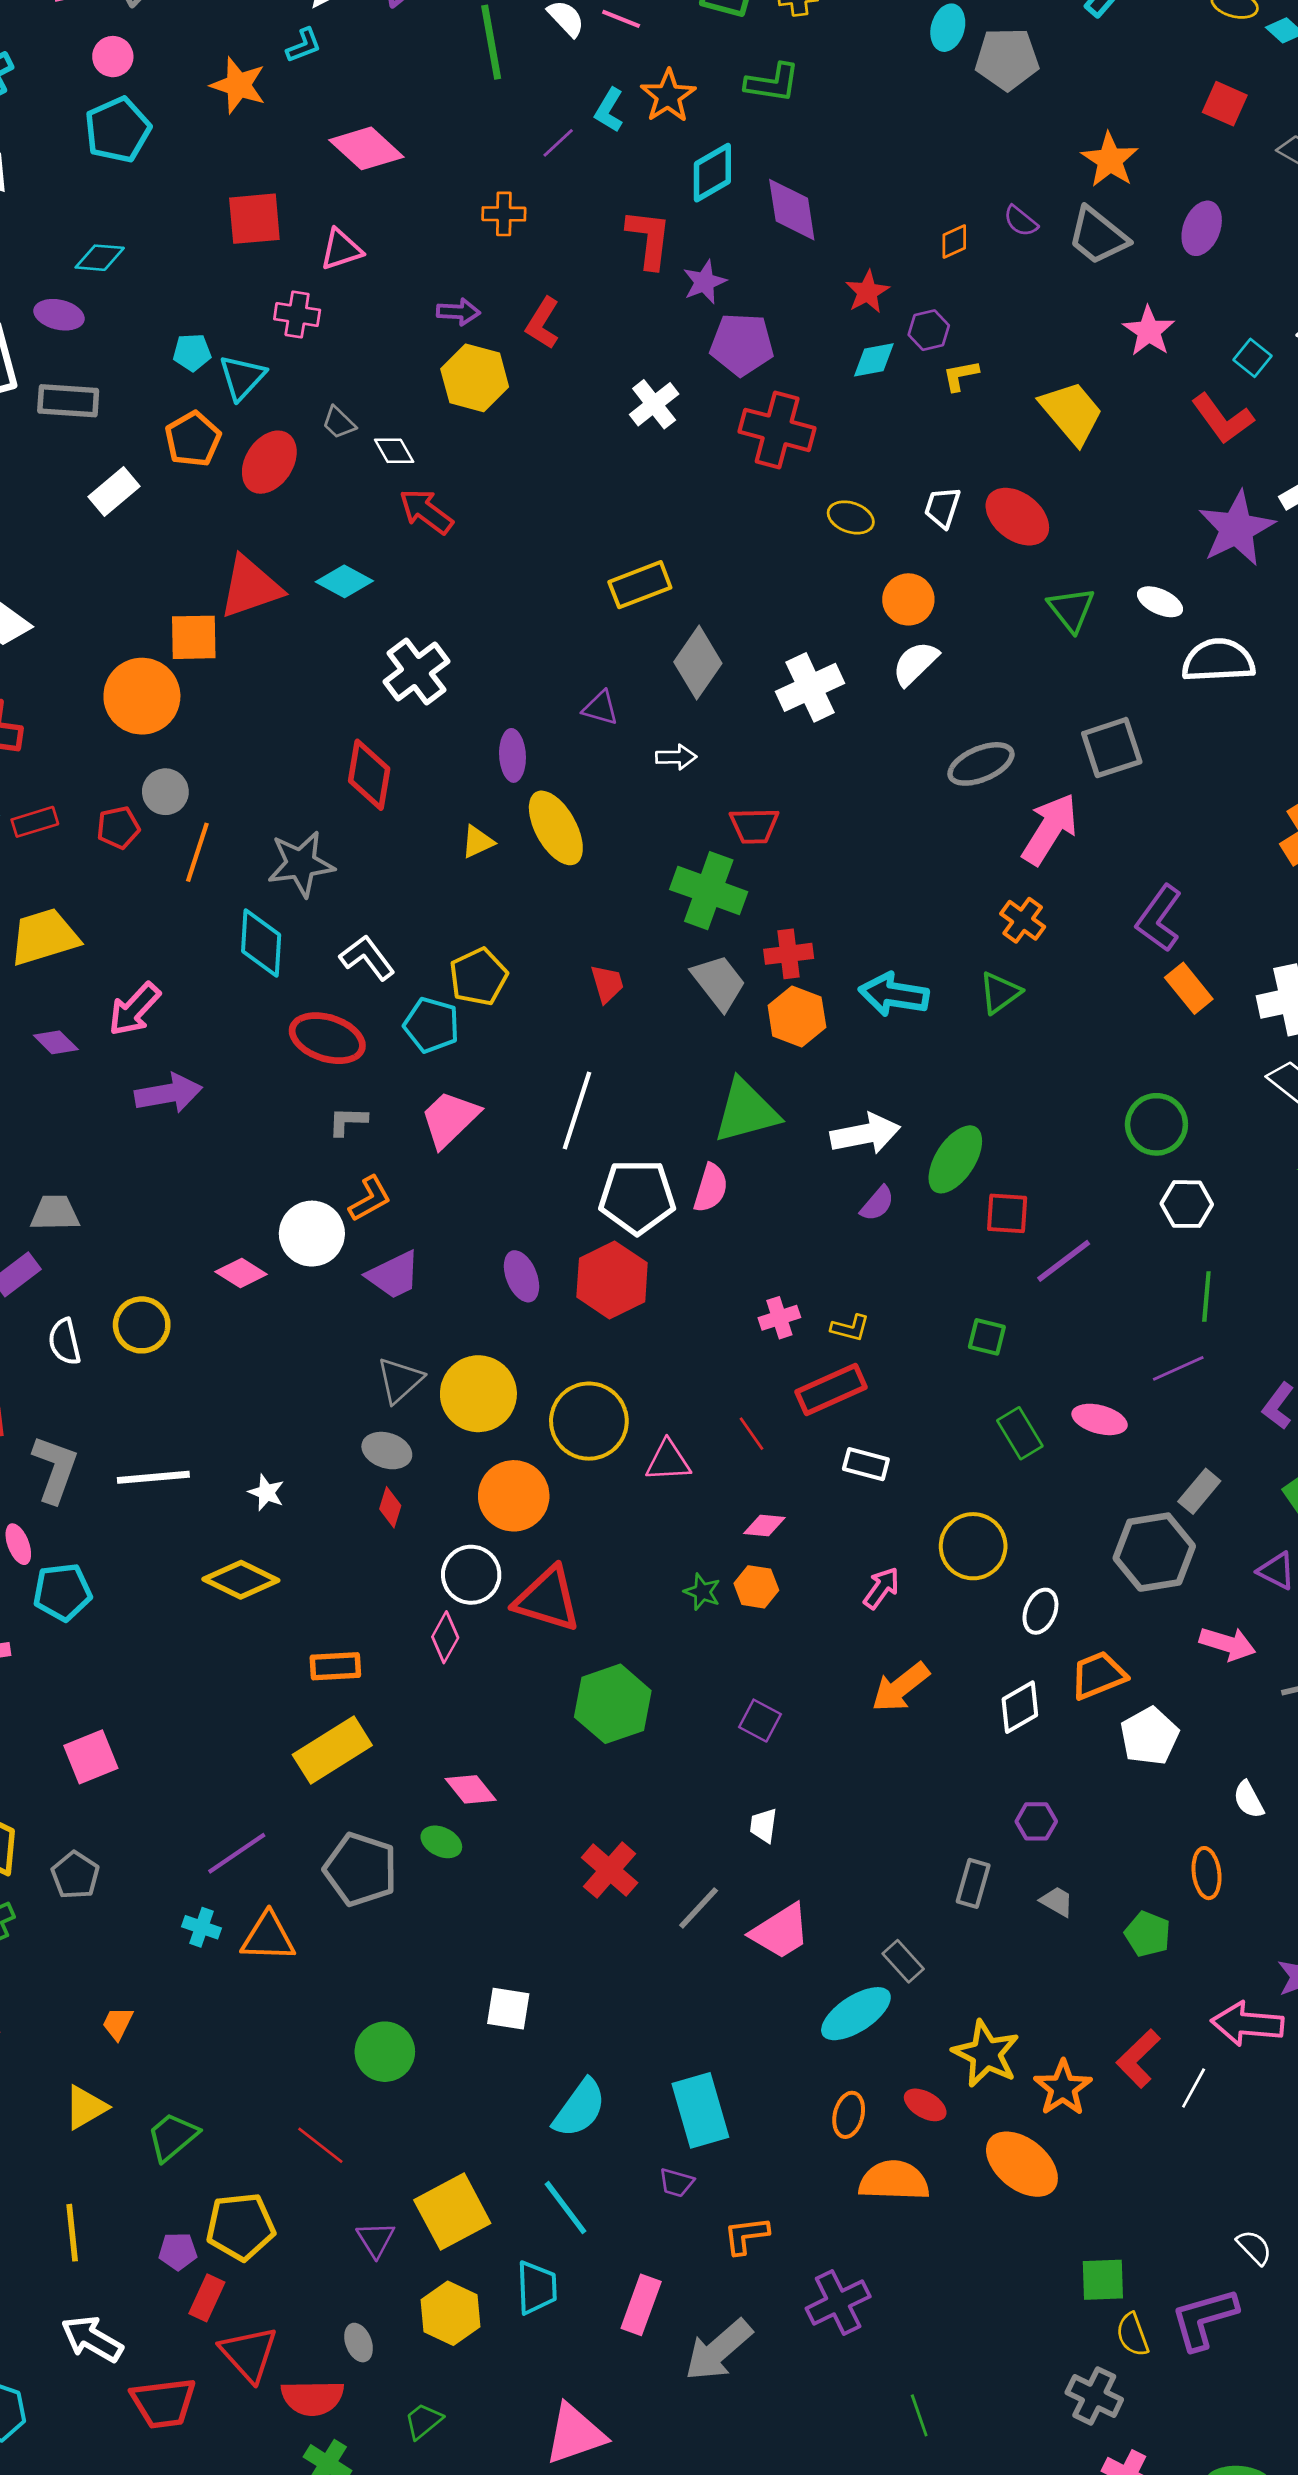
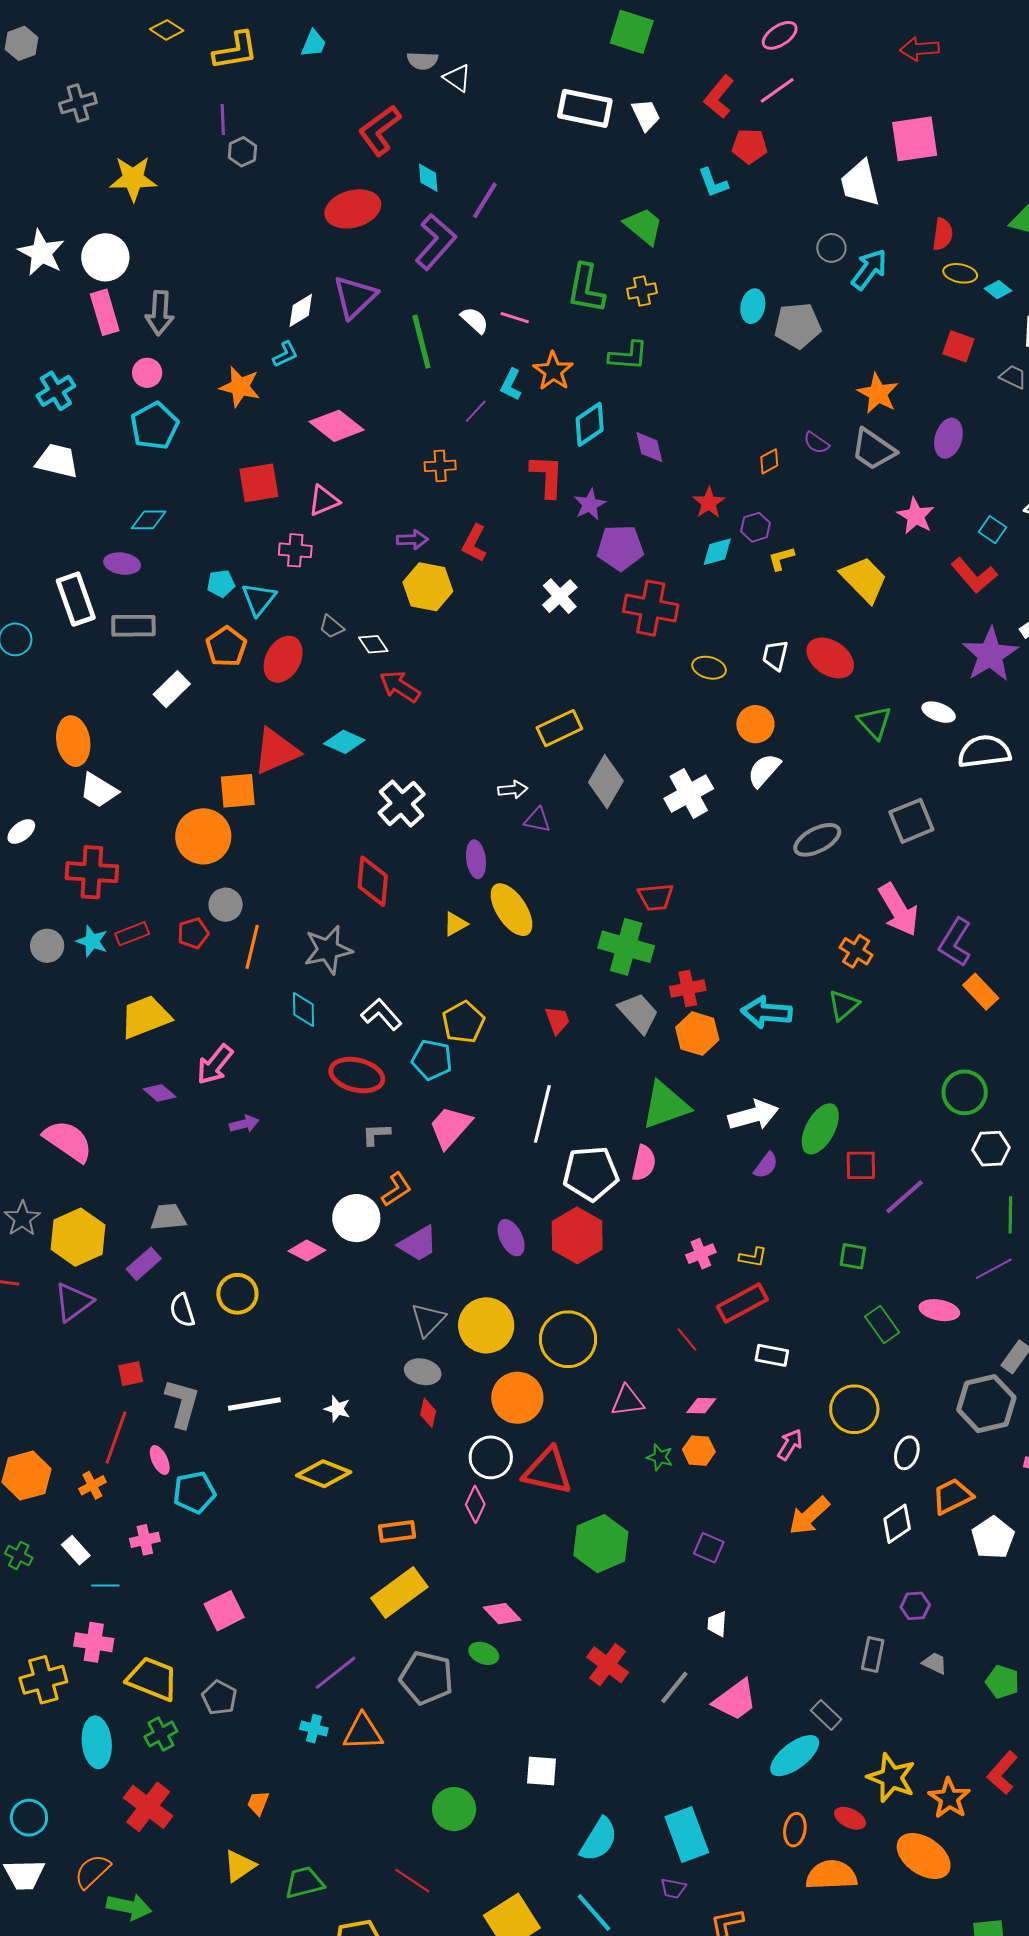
purple diamond: (792, 210) -> (649, 447), size x0.7
white arrow: (676, 757) -> (513, 790), moved
pink arrow: (1050, 829) -> (899, 910), moved, turned 122
cyan diamond: (261, 943) -> (303, 1009), size x0.7
purple arrow: (168, 1093) -> (244, 1124), size x0.6
pink triangle: (668, 1461) -> (627, 1401), moved
green trapezoid: (173, 2137) -> (304, 1883), turned 30

